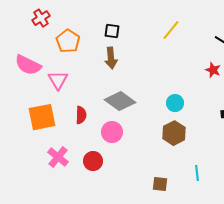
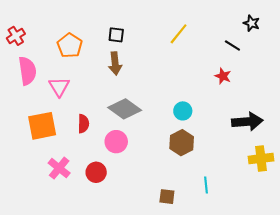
red cross: (41, 18) -> (16, 36), moved
pink semicircle: (28, 65) -> (27, 71), turned -124

